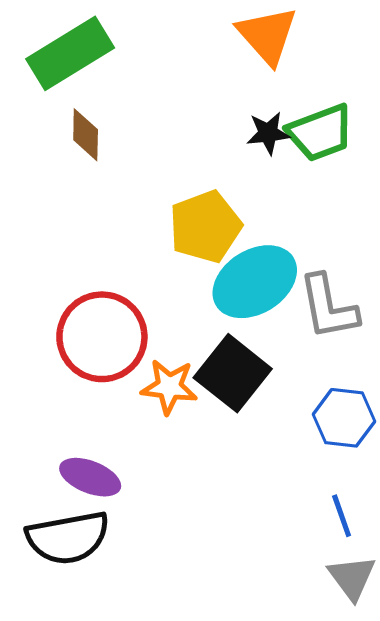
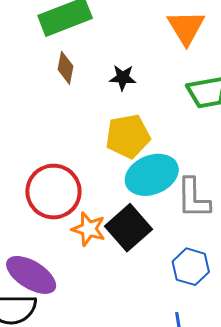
black star: (268, 133) -> (123, 78), moved
purple ellipse: (90, 477) -> (31, 275), size x1.4

